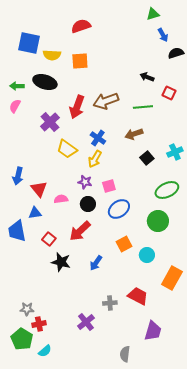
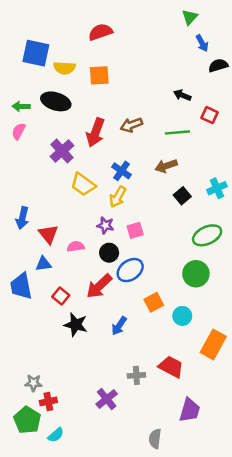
green triangle: (153, 14) -> (190, 17), turned -32
brown arrow: (106, 101) -> (131, 125), size x0.7
blue ellipse: (119, 209) -> (130, 270), moved

